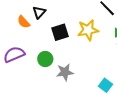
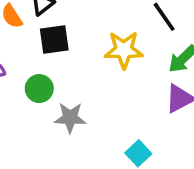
black square: (60, 32) -> (54, 40), moved

